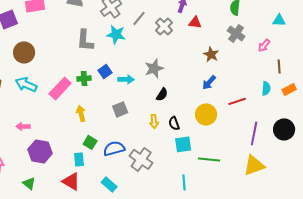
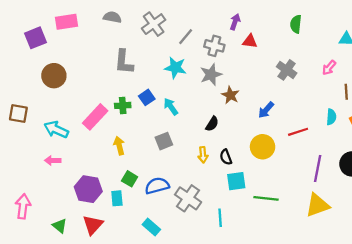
gray cross: (164, 26) -> (214, 46), turned -30
gray cross: (236, 33) -> (287, 70), moved
cyan star: (116, 34) -> (175, 68), moved
brown star: (211, 54) -> (230, 95), moved
gray star: (154, 68) -> (211, 75), moved
cyan arrow: (126, 79) -> (171, 107), turned -126
cyan arrow: (26, 84) -> (56, 130), moved
purple hexagon: (40, 151) -> (88, 189), moved
red triangle: (71, 181) -> (93, 225), moved, turned 42
cyan line: (184, 182) -> (220, 218), moved

